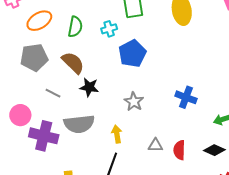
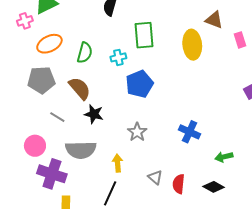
pink circle: (20, 115) -> (35, 146), moved
purple cross: (44, 136) -> (52, 174), moved
gray triangle: (155, 145) -> (155, 177), turned 35

